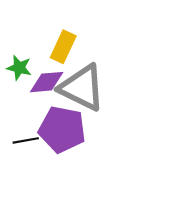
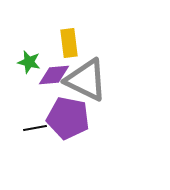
yellow rectangle: (63, 47) -> (69, 43), turned -32

